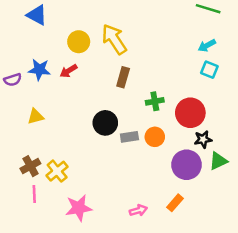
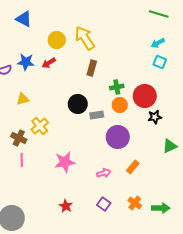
orange circle: (155, 137) -> (120, 105), moved
green triangle: (218, 161) -> (170, 146), moved
purple circle: (187, 165) -> (118, 137), moved
brown cross: (30, 166) -> (19, 138), turned -35
yellow cross: (57, 171) -> (40, 126), moved
pink star: (79, 208) -> (65, 162), moved

